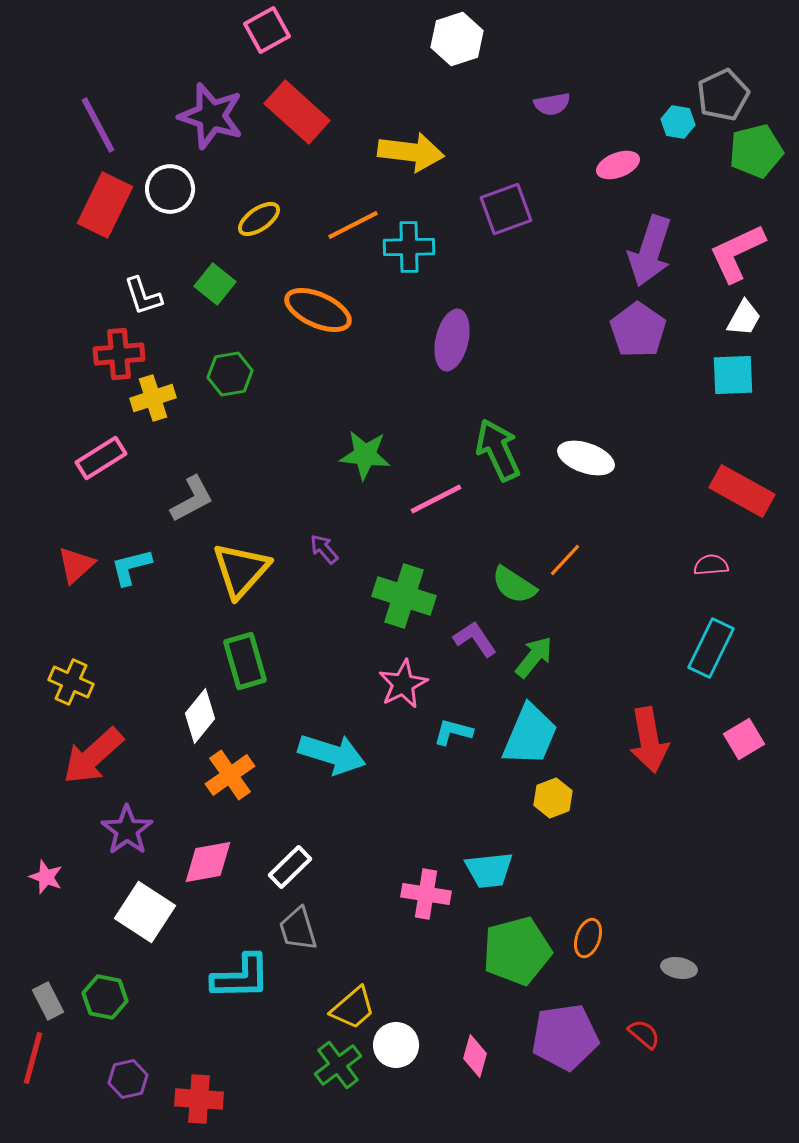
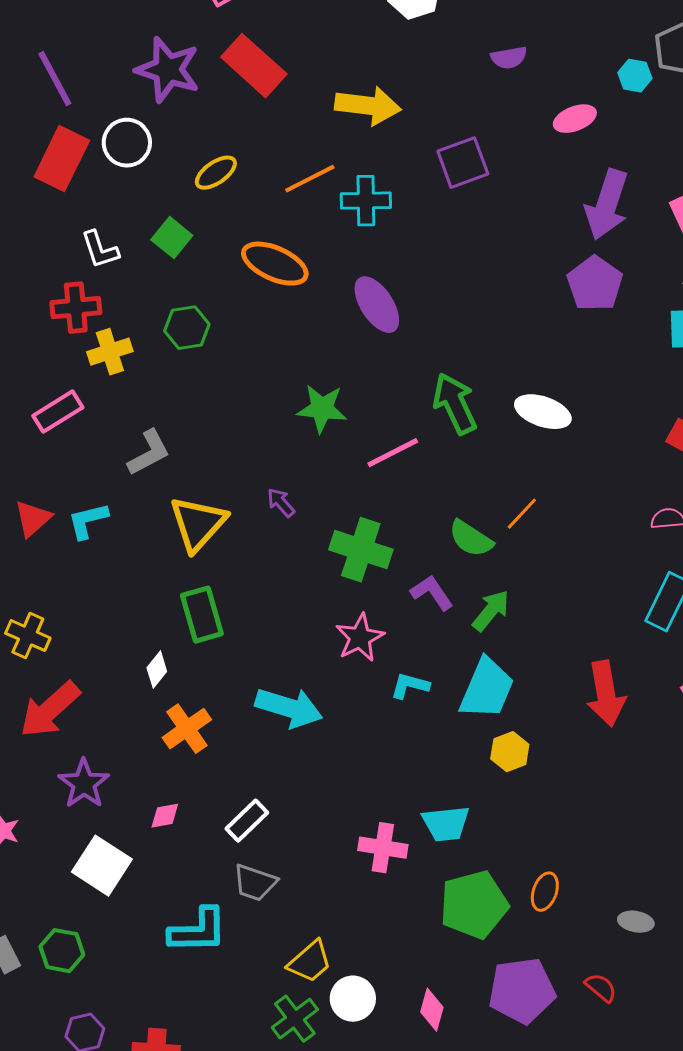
purple ellipse: (452, 340) -> (377, 305), moved, turned -46
white diamond: (200, 716) -> (157, 670), size x0.7
pink diamond: (208, 862) -> (165, 816), size x0.6
gray trapezoid: (298, 929) -> (255, 883), turned -54

